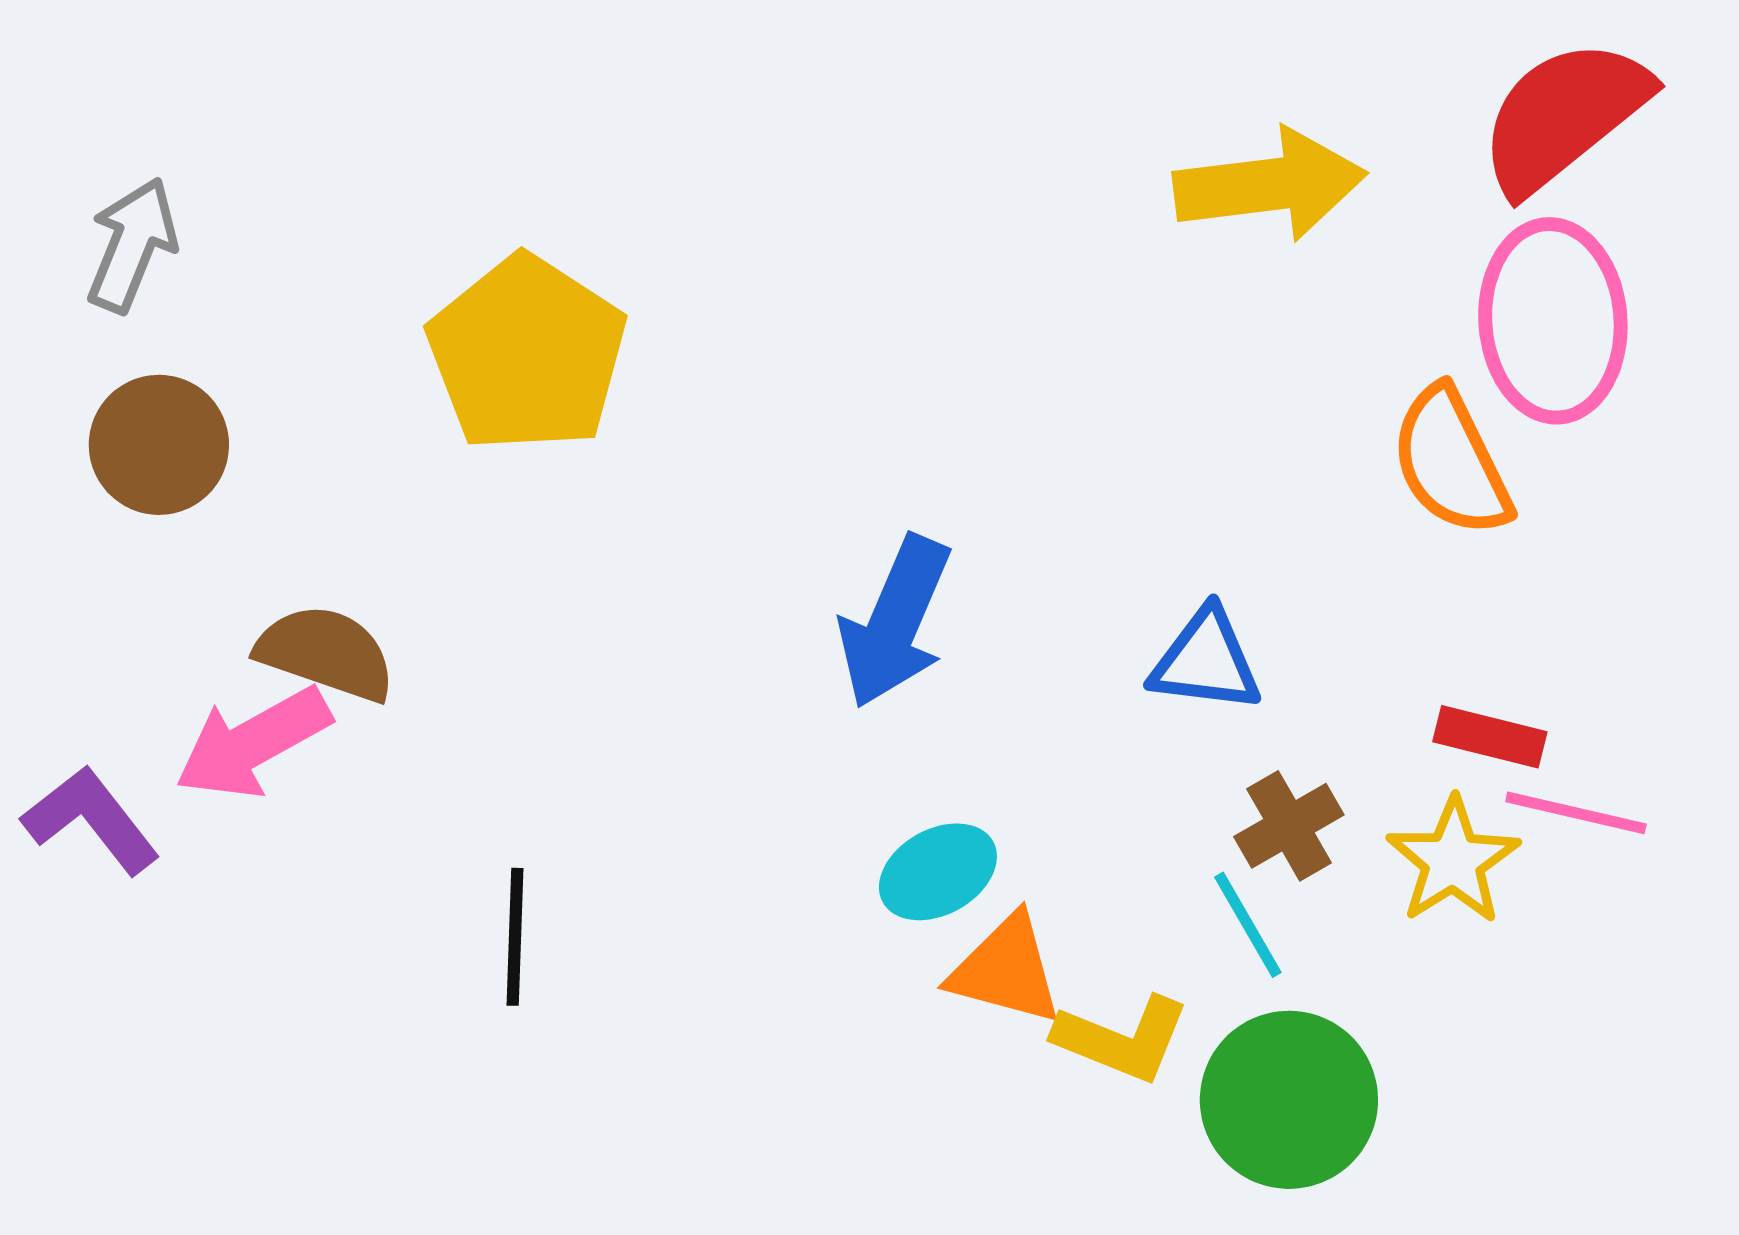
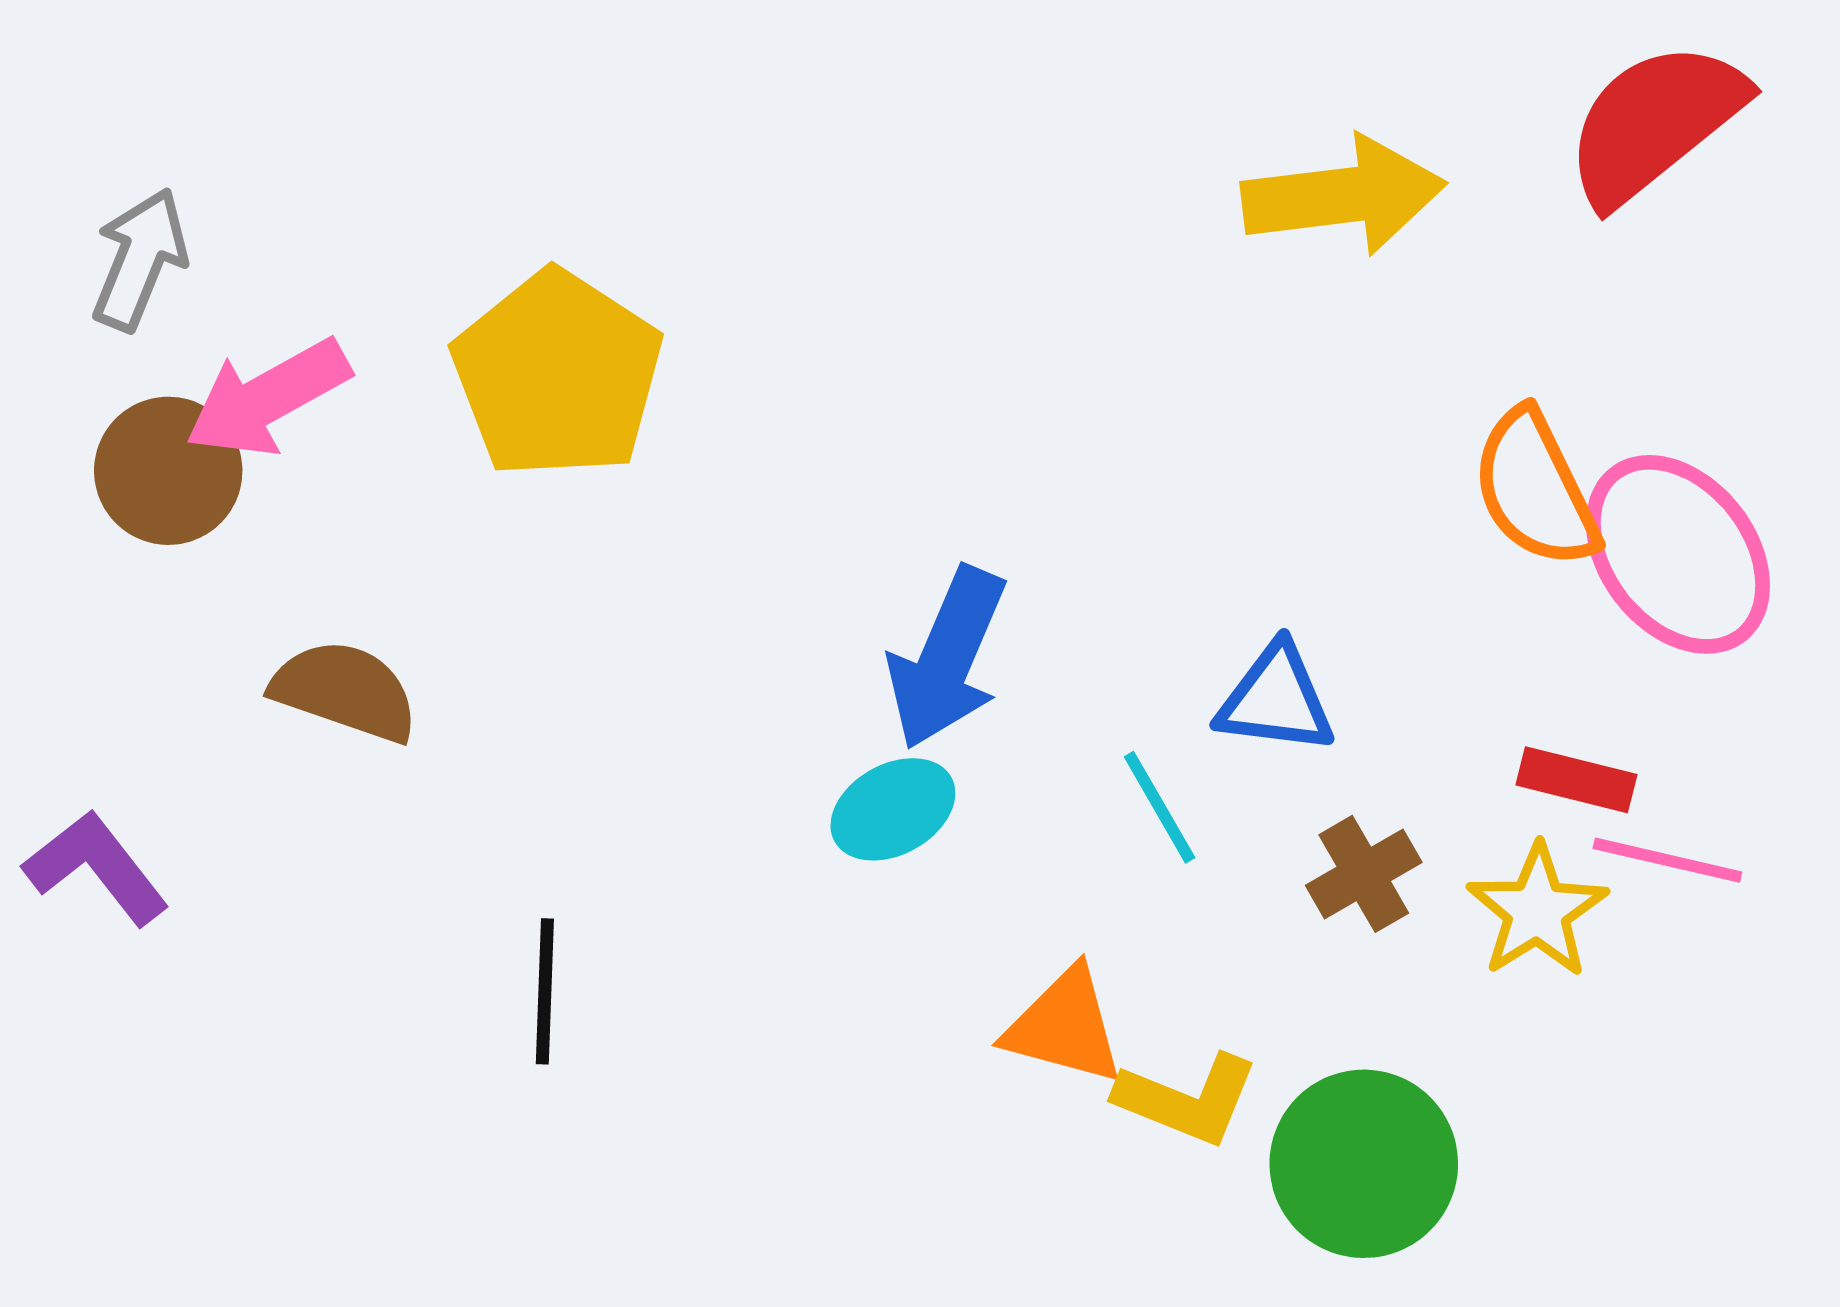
pink ellipse: (1553, 321) -> (1678, 554), moved, turned -34
pink arrow: (253, 743) -> (268, 398), moved
cyan ellipse: (938, 872) -> (893, 809), moved
cyan line: (1248, 925) -> (1160, 807), moved

